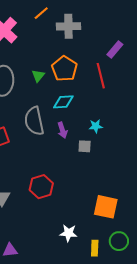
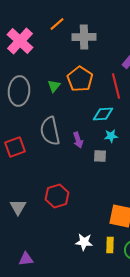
cyan diamond: (63, 102) -> (103, 114), moved
yellow rectangle: (95, 248) -> (110, 245), moved

